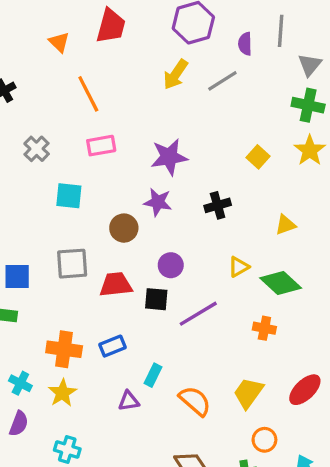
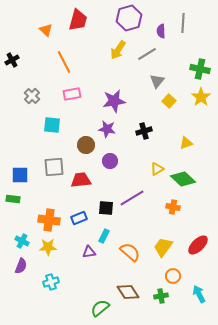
gray triangle: (310, 65) -> (157, 81), moved
purple circle: (171, 265) -> (110, 161), moved
black square: (156, 299) -> (106, 208), moved
yellow star: (62, 393) -> (48, 247), turned 30
cyan cross: (67, 449) -> (51, 282), turned -35

